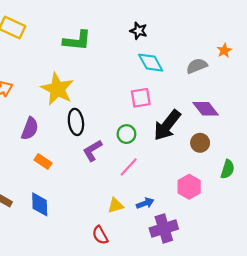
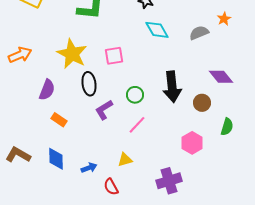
pink square: (141, 98) -> (114, 56), moved
purple diamond: (206, 109) -> (221, 77), moved
black arrow: (167, 125) -> (172, 87), turned -44
blue arrow: (145, 203) -> (89, 168), moved

